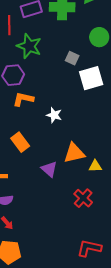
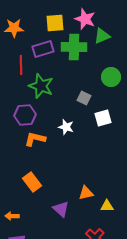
white square: (91, 78) -> (103, 118), size x0.7
white star: (54, 115) -> (66, 127), moved
orange triangle: (74, 153) -> (86, 193), size x0.7

